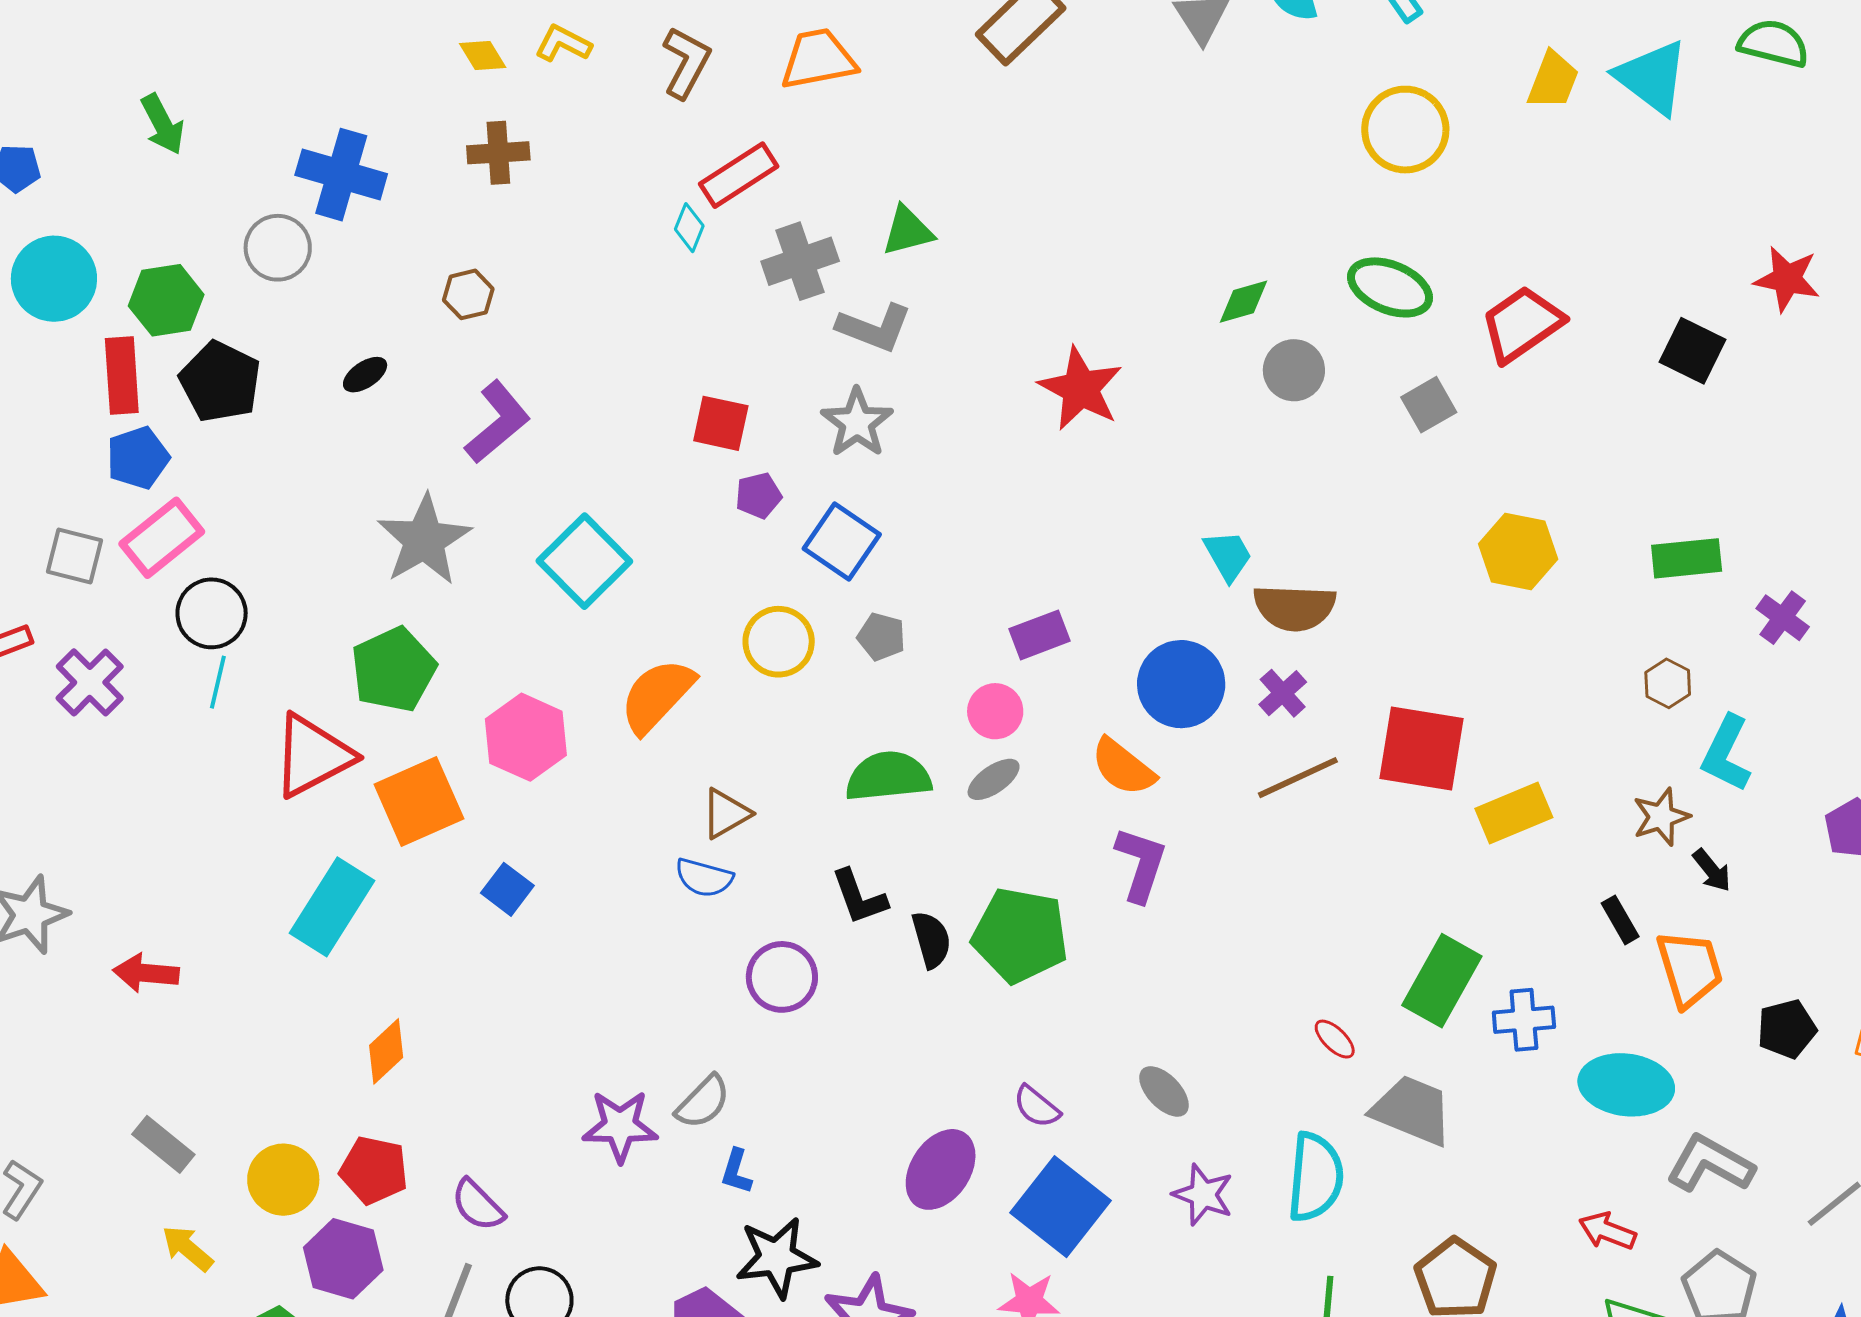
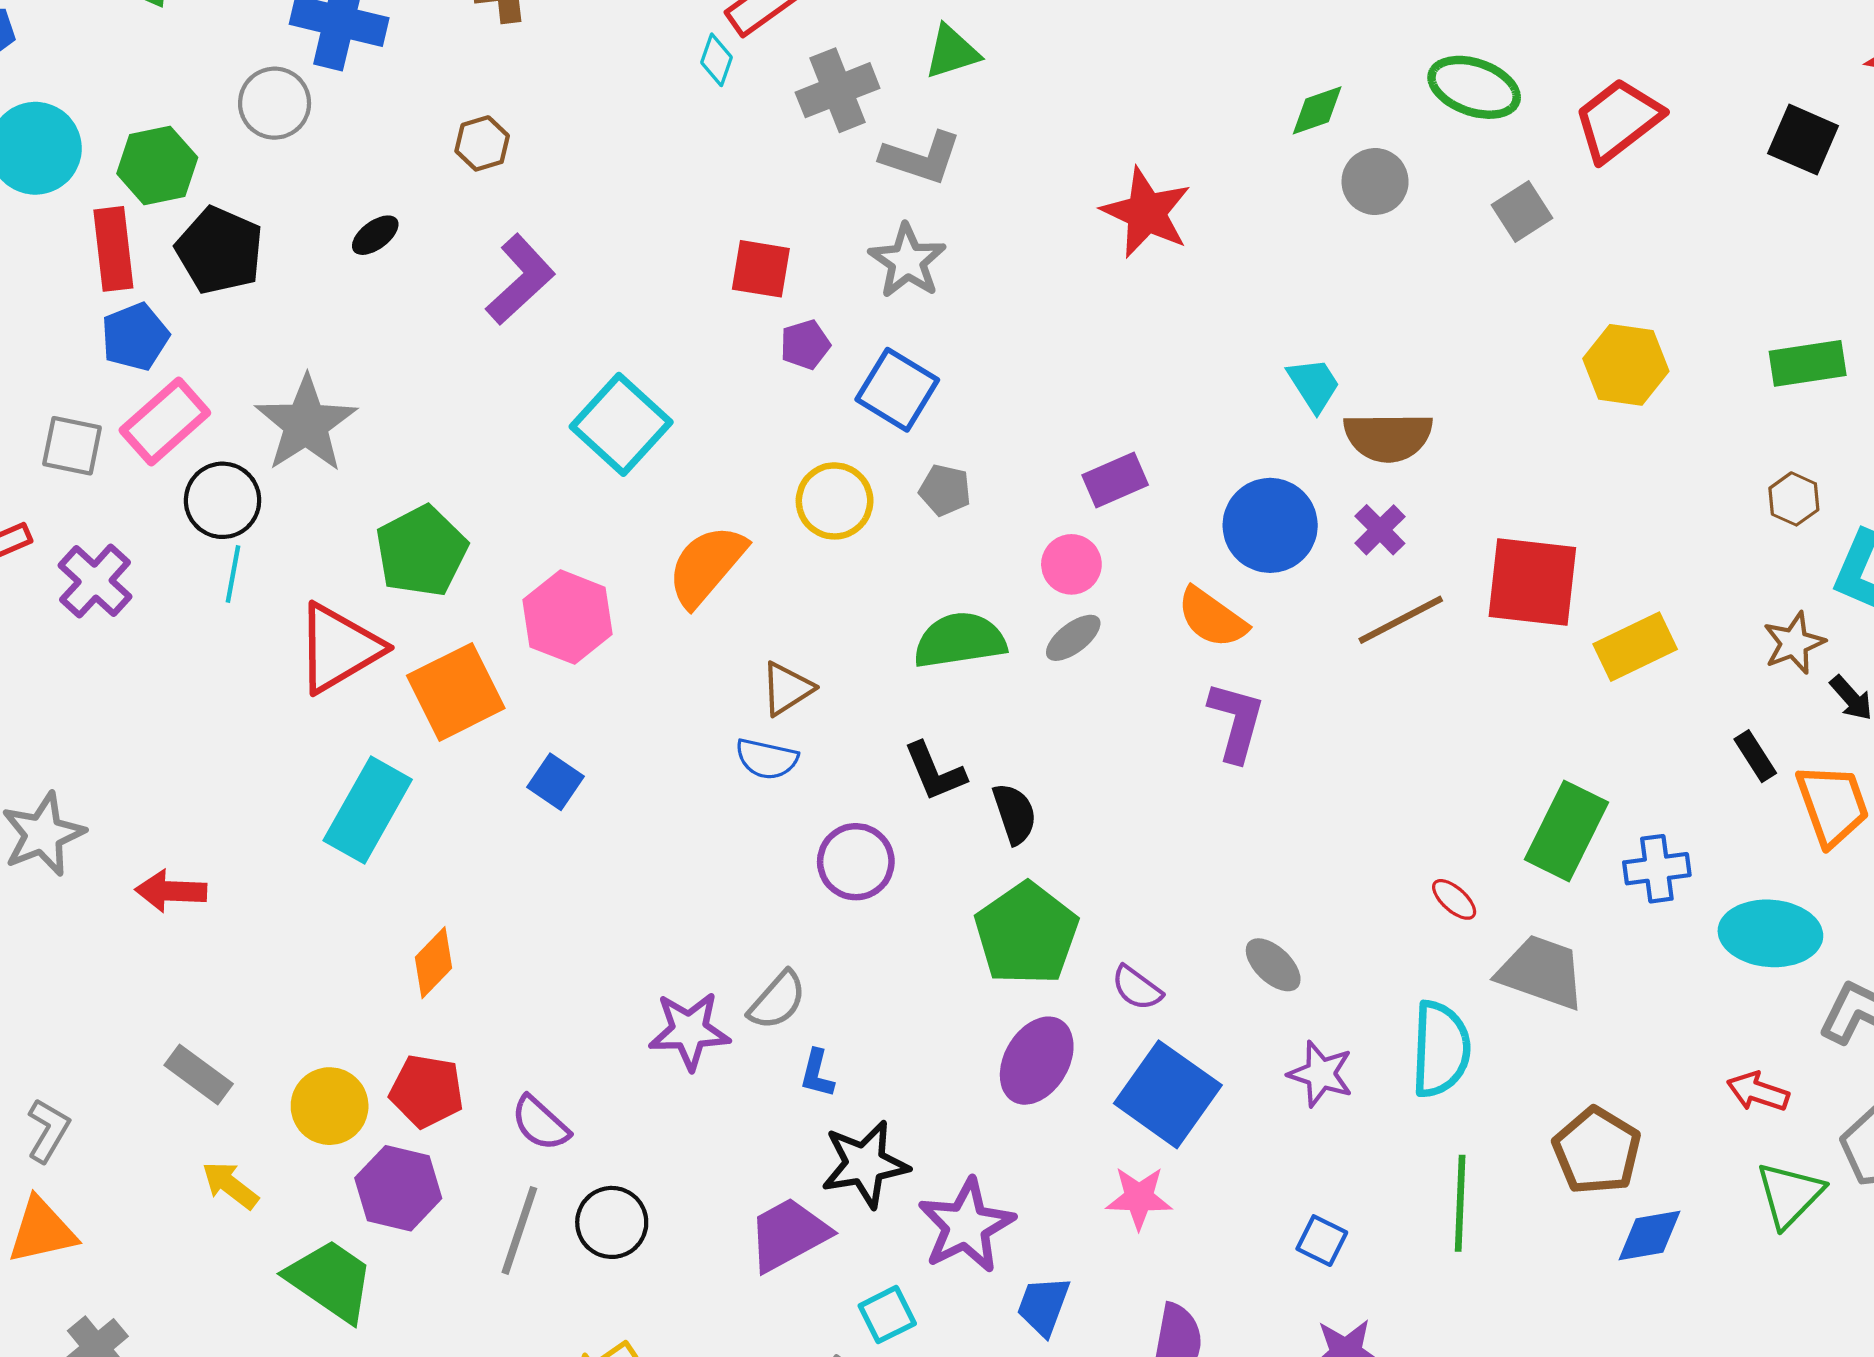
gray star: (424, 540) -> (306, 424), moved
green pentagon: (1020, 935) -> (1026, 934), moved, turned 30

